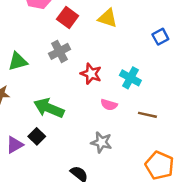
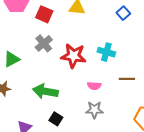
red star: (91, 74) -> (74, 56), size x1.4
pink semicircle: (109, 105) -> (94, 86), moved
black square: (37, 136) -> (56, 119), moved

